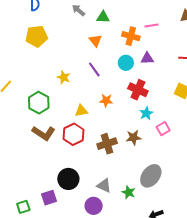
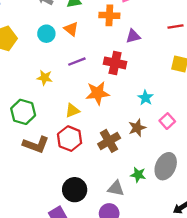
cyan circle: (126, 63) -> (46, 34), moved
purple line: (94, 70) -> (77, 62), turned -63
red cross: (138, 90) -> (115, 63), moved
orange star: (106, 100) -> (98, 93), size x1.5
pink square: (163, 129) -> (167, 121), moved
green star: (129, 192) -> (138, 175), moved

